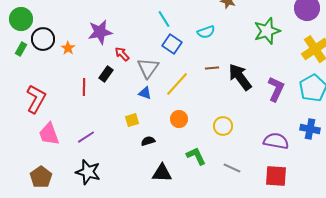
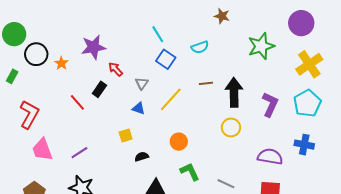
green rectangle: (21, 49) -> (12, 76), moved
gray triangle: (148, 68) -> (142, 83), size x0.6
black arrow: (240, 77) -> (234, 92), turned 36
red line: (84, 87) -> (77, 102), turned -42
orange circle: (179, 119) -> (179, 142), moved
yellow circle: (223, 126) -> (231, 127), moved

